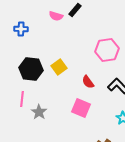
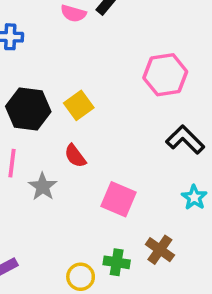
red semicircle: (88, 82) -> (75, 156), moved
pink square: (81, 108) -> (118, 199), moved

